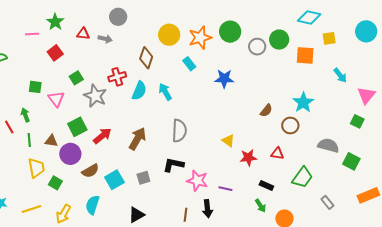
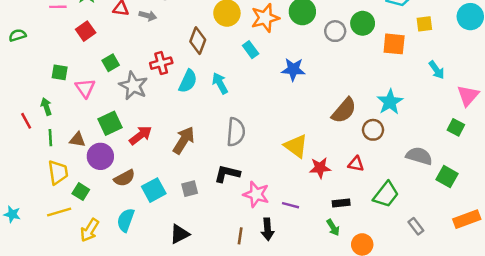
brown semicircle: (266, 111) -> (344, 110), size x1.6
yellow triangle: (228, 141) -> (296, 146), size x1.5
black rectangle: (266, 186) -> (341, 203), turned -32
yellow line: (31, 209) -> (59, 212), moved

